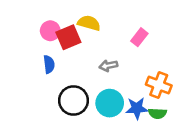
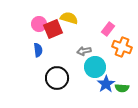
orange cross: (159, 85) -> (122, 47), moved
cyan circle: (110, 103) -> (95, 67), moved
blue star: (137, 108) -> (106, 84), turned -30

